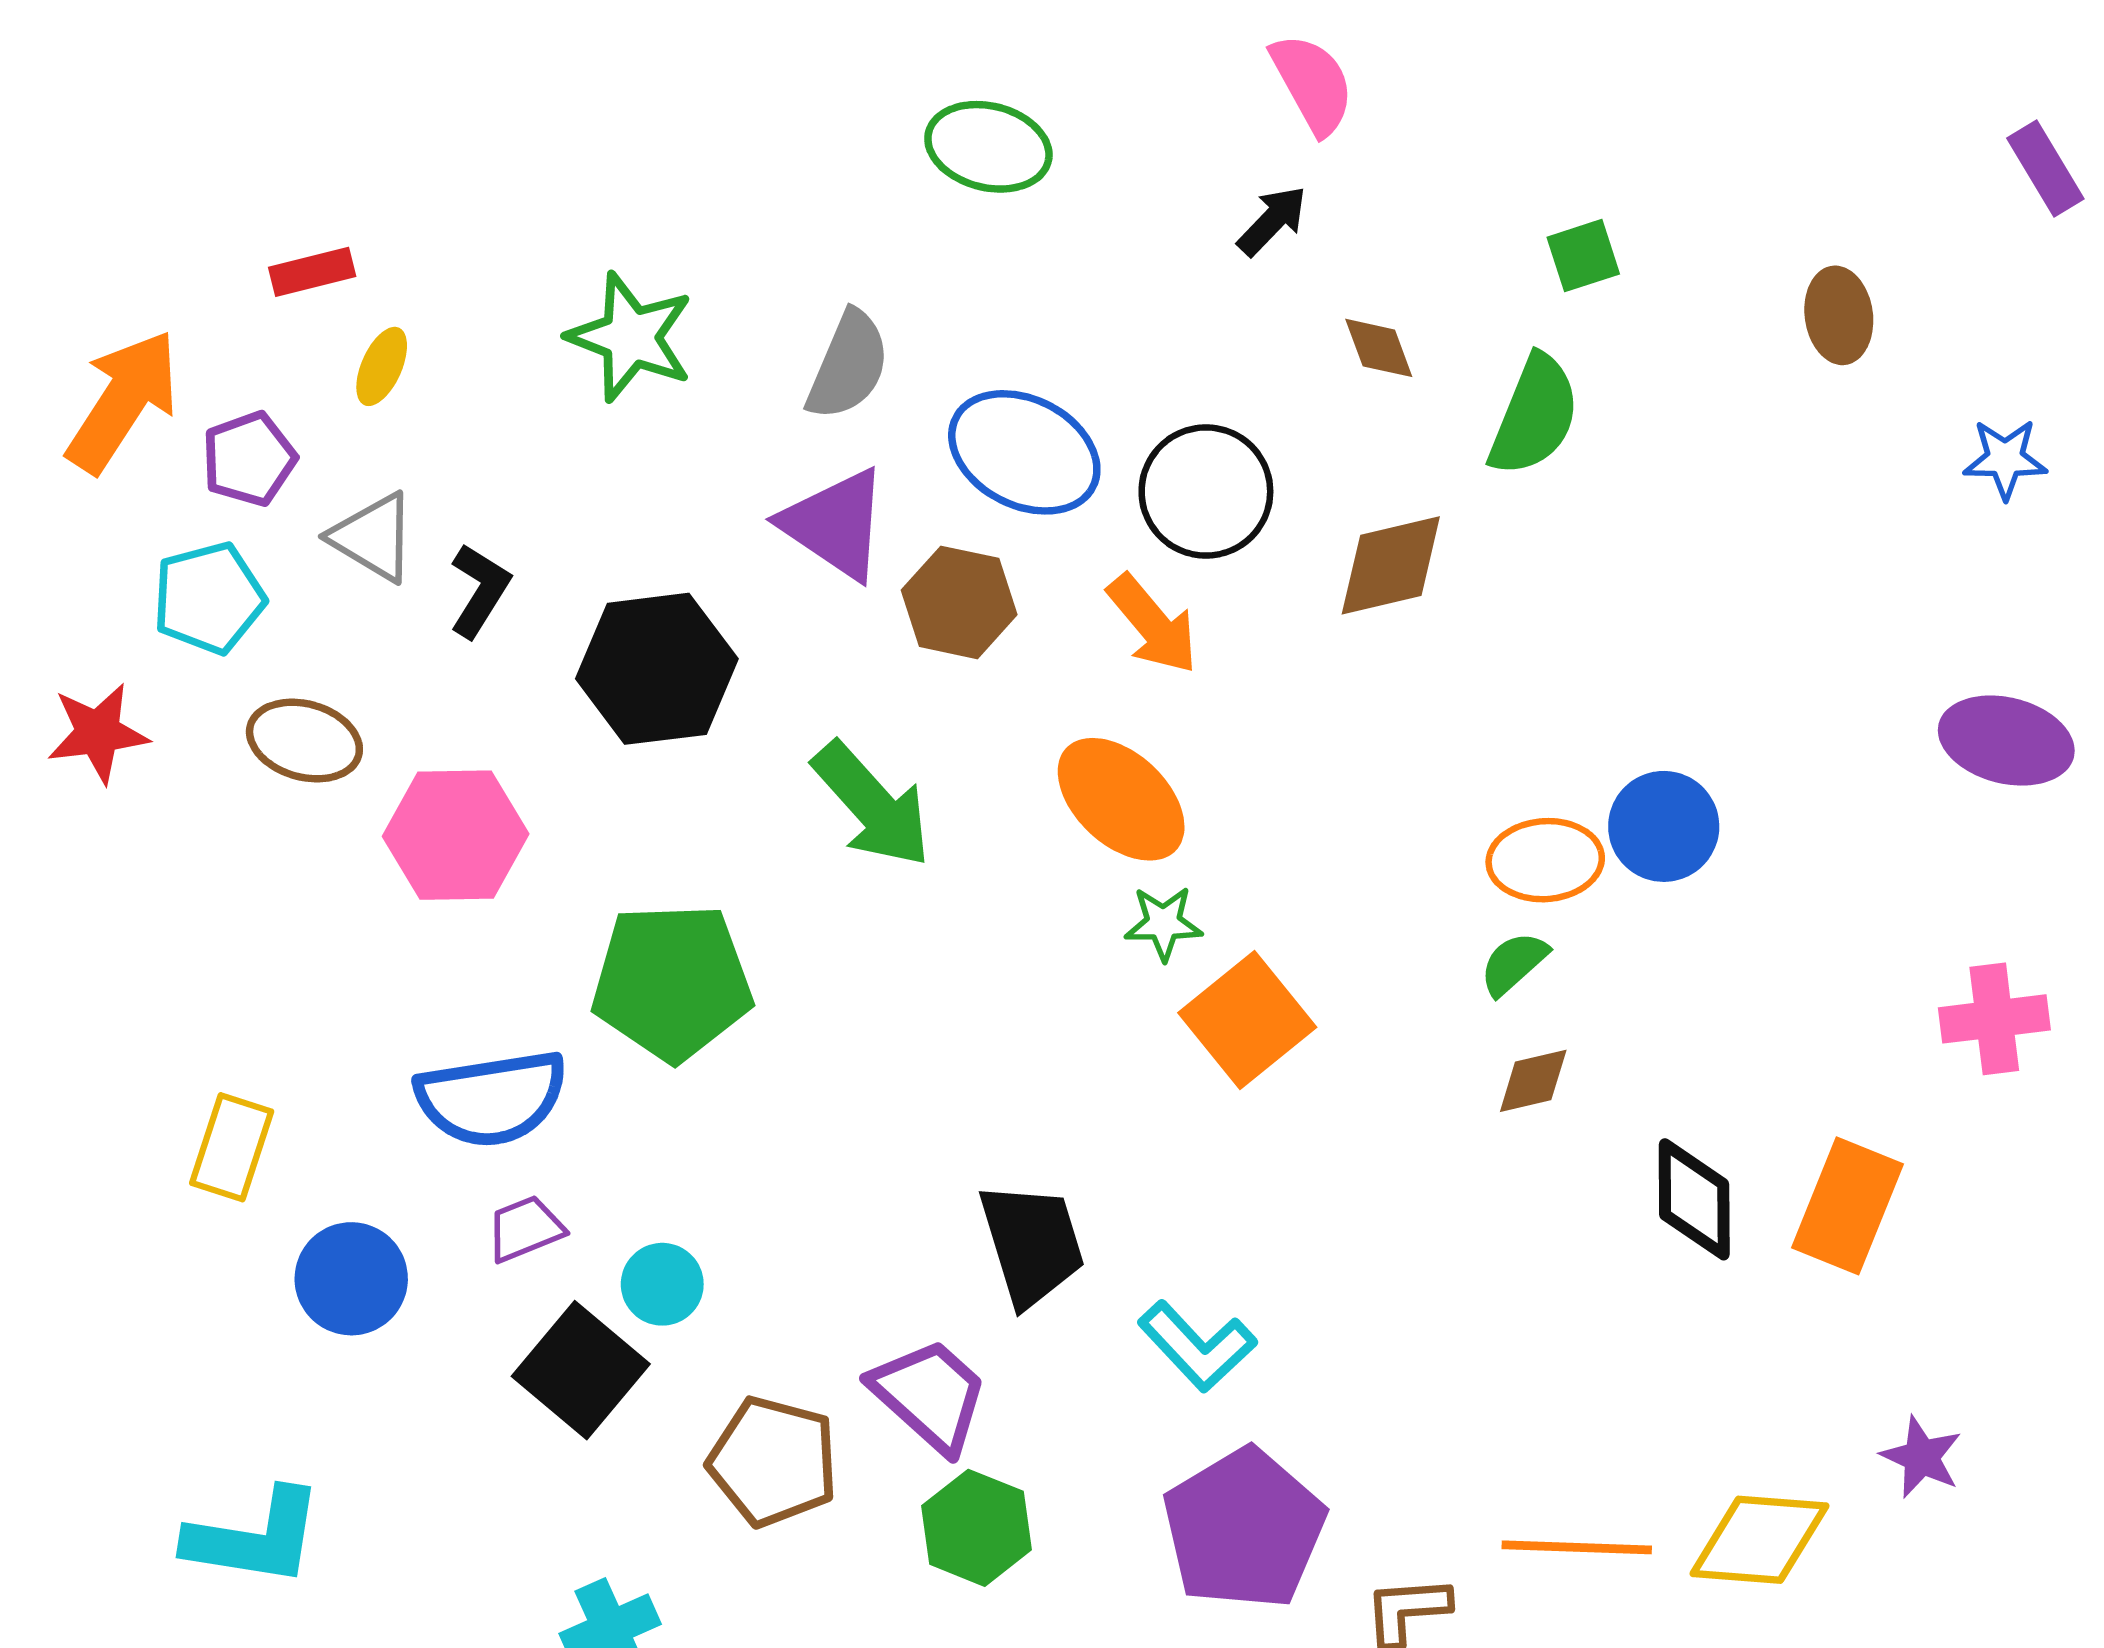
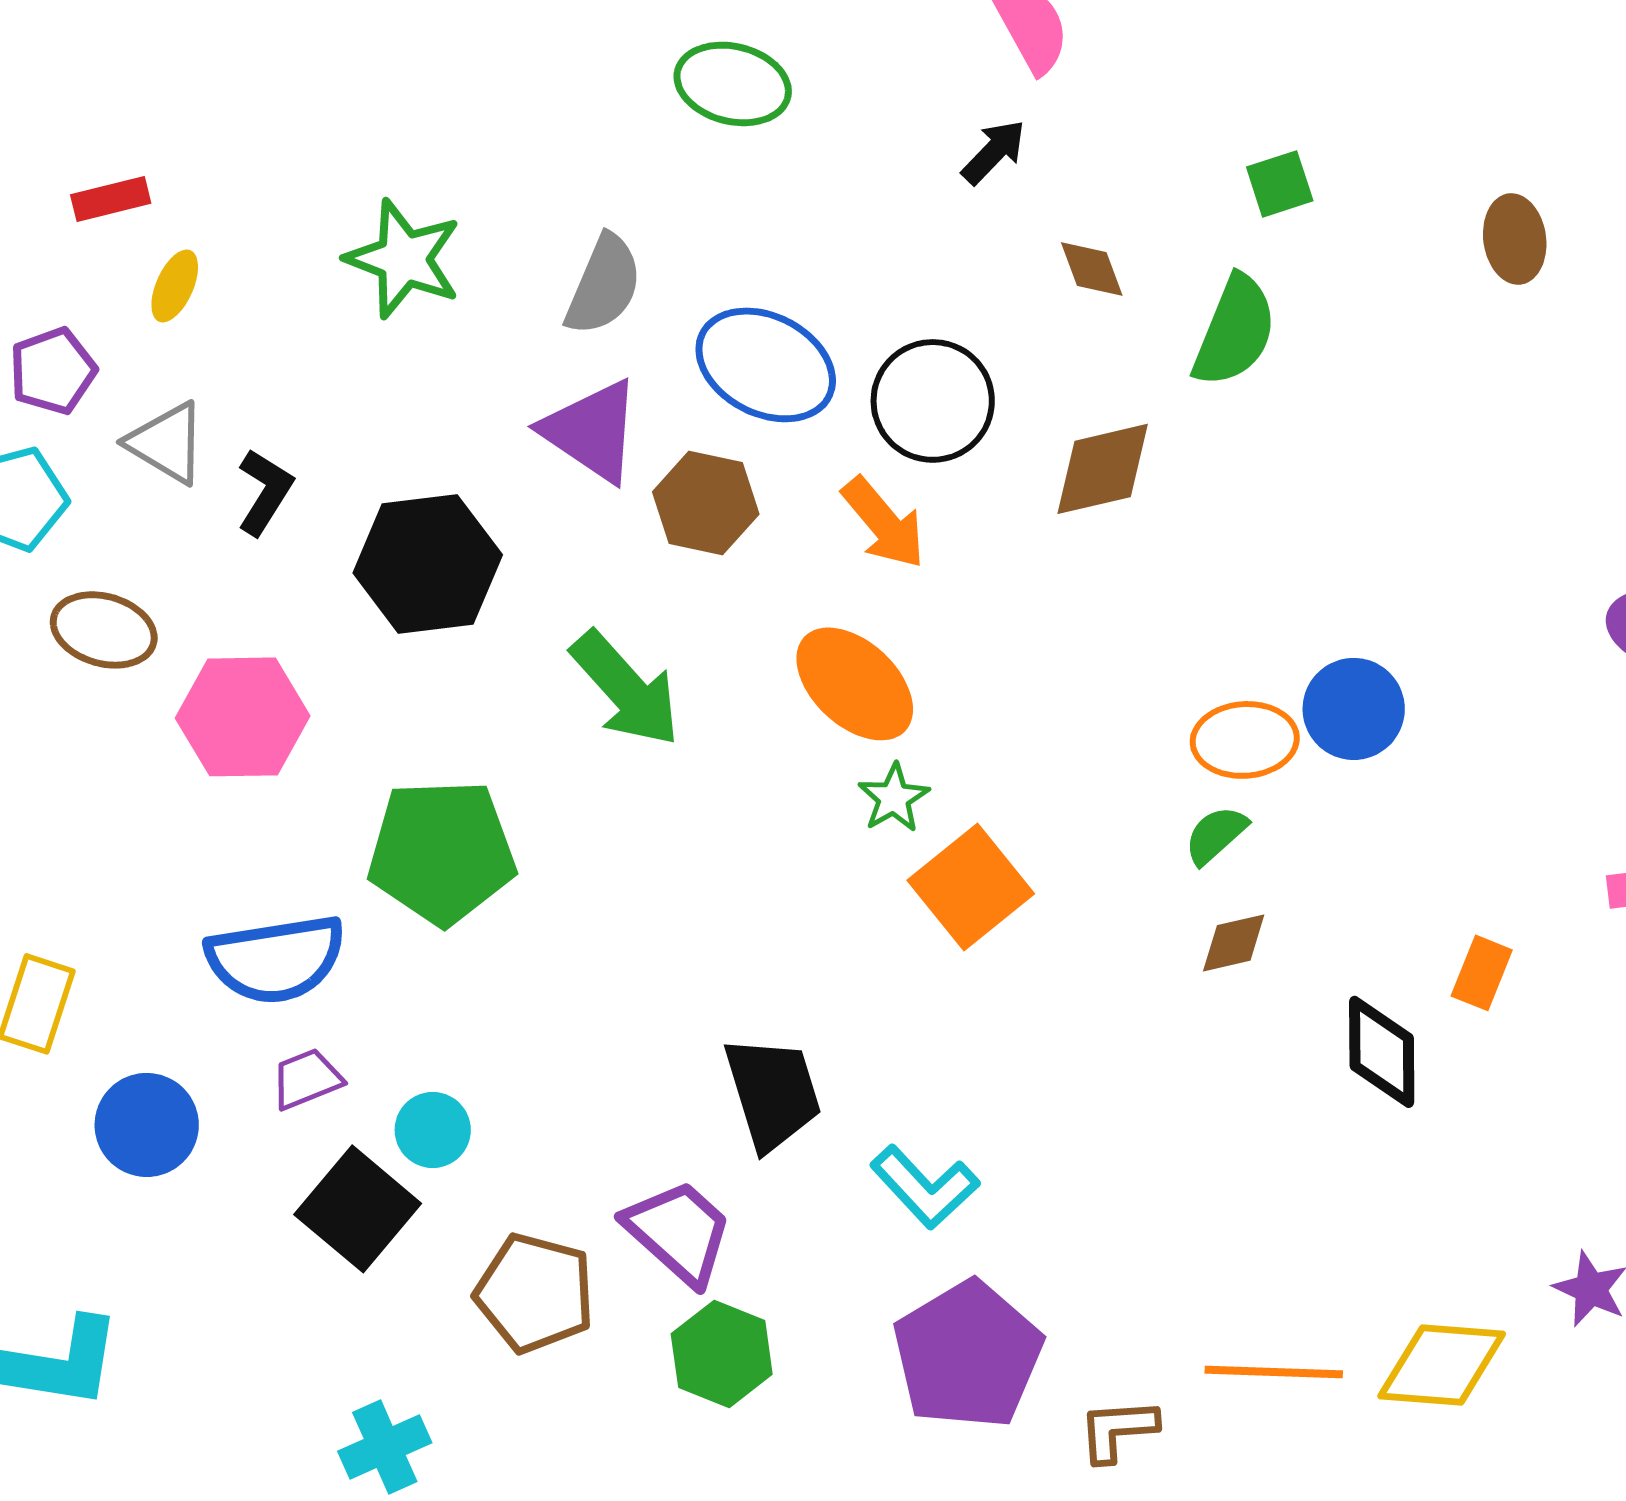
green star: (1164, 923) -> (894, 798), turned -30
orange rectangle: (1847, 1206) -> (1482, 973), moved, size x0.6

